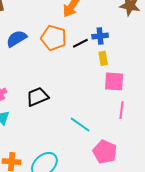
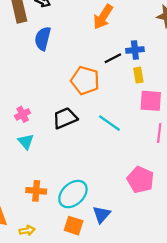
orange pentagon: (54, 38) -> (85, 80), moved
blue semicircle: (17, 39) -> (43, 39), moved, turned -45
cyan line: (80, 125) -> (109, 123), moved

